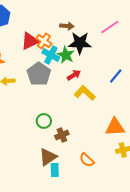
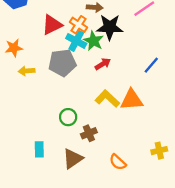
orange cross: (44, 41) -> (78, 25), moved
gray pentagon: (39, 74) -> (62, 63), turned 30
yellow L-shape: (85, 93) -> (107, 99), moved
orange triangle: (115, 127) -> (132, 100), moved
cyan rectangle: (55, 170) -> (39, 149), moved

